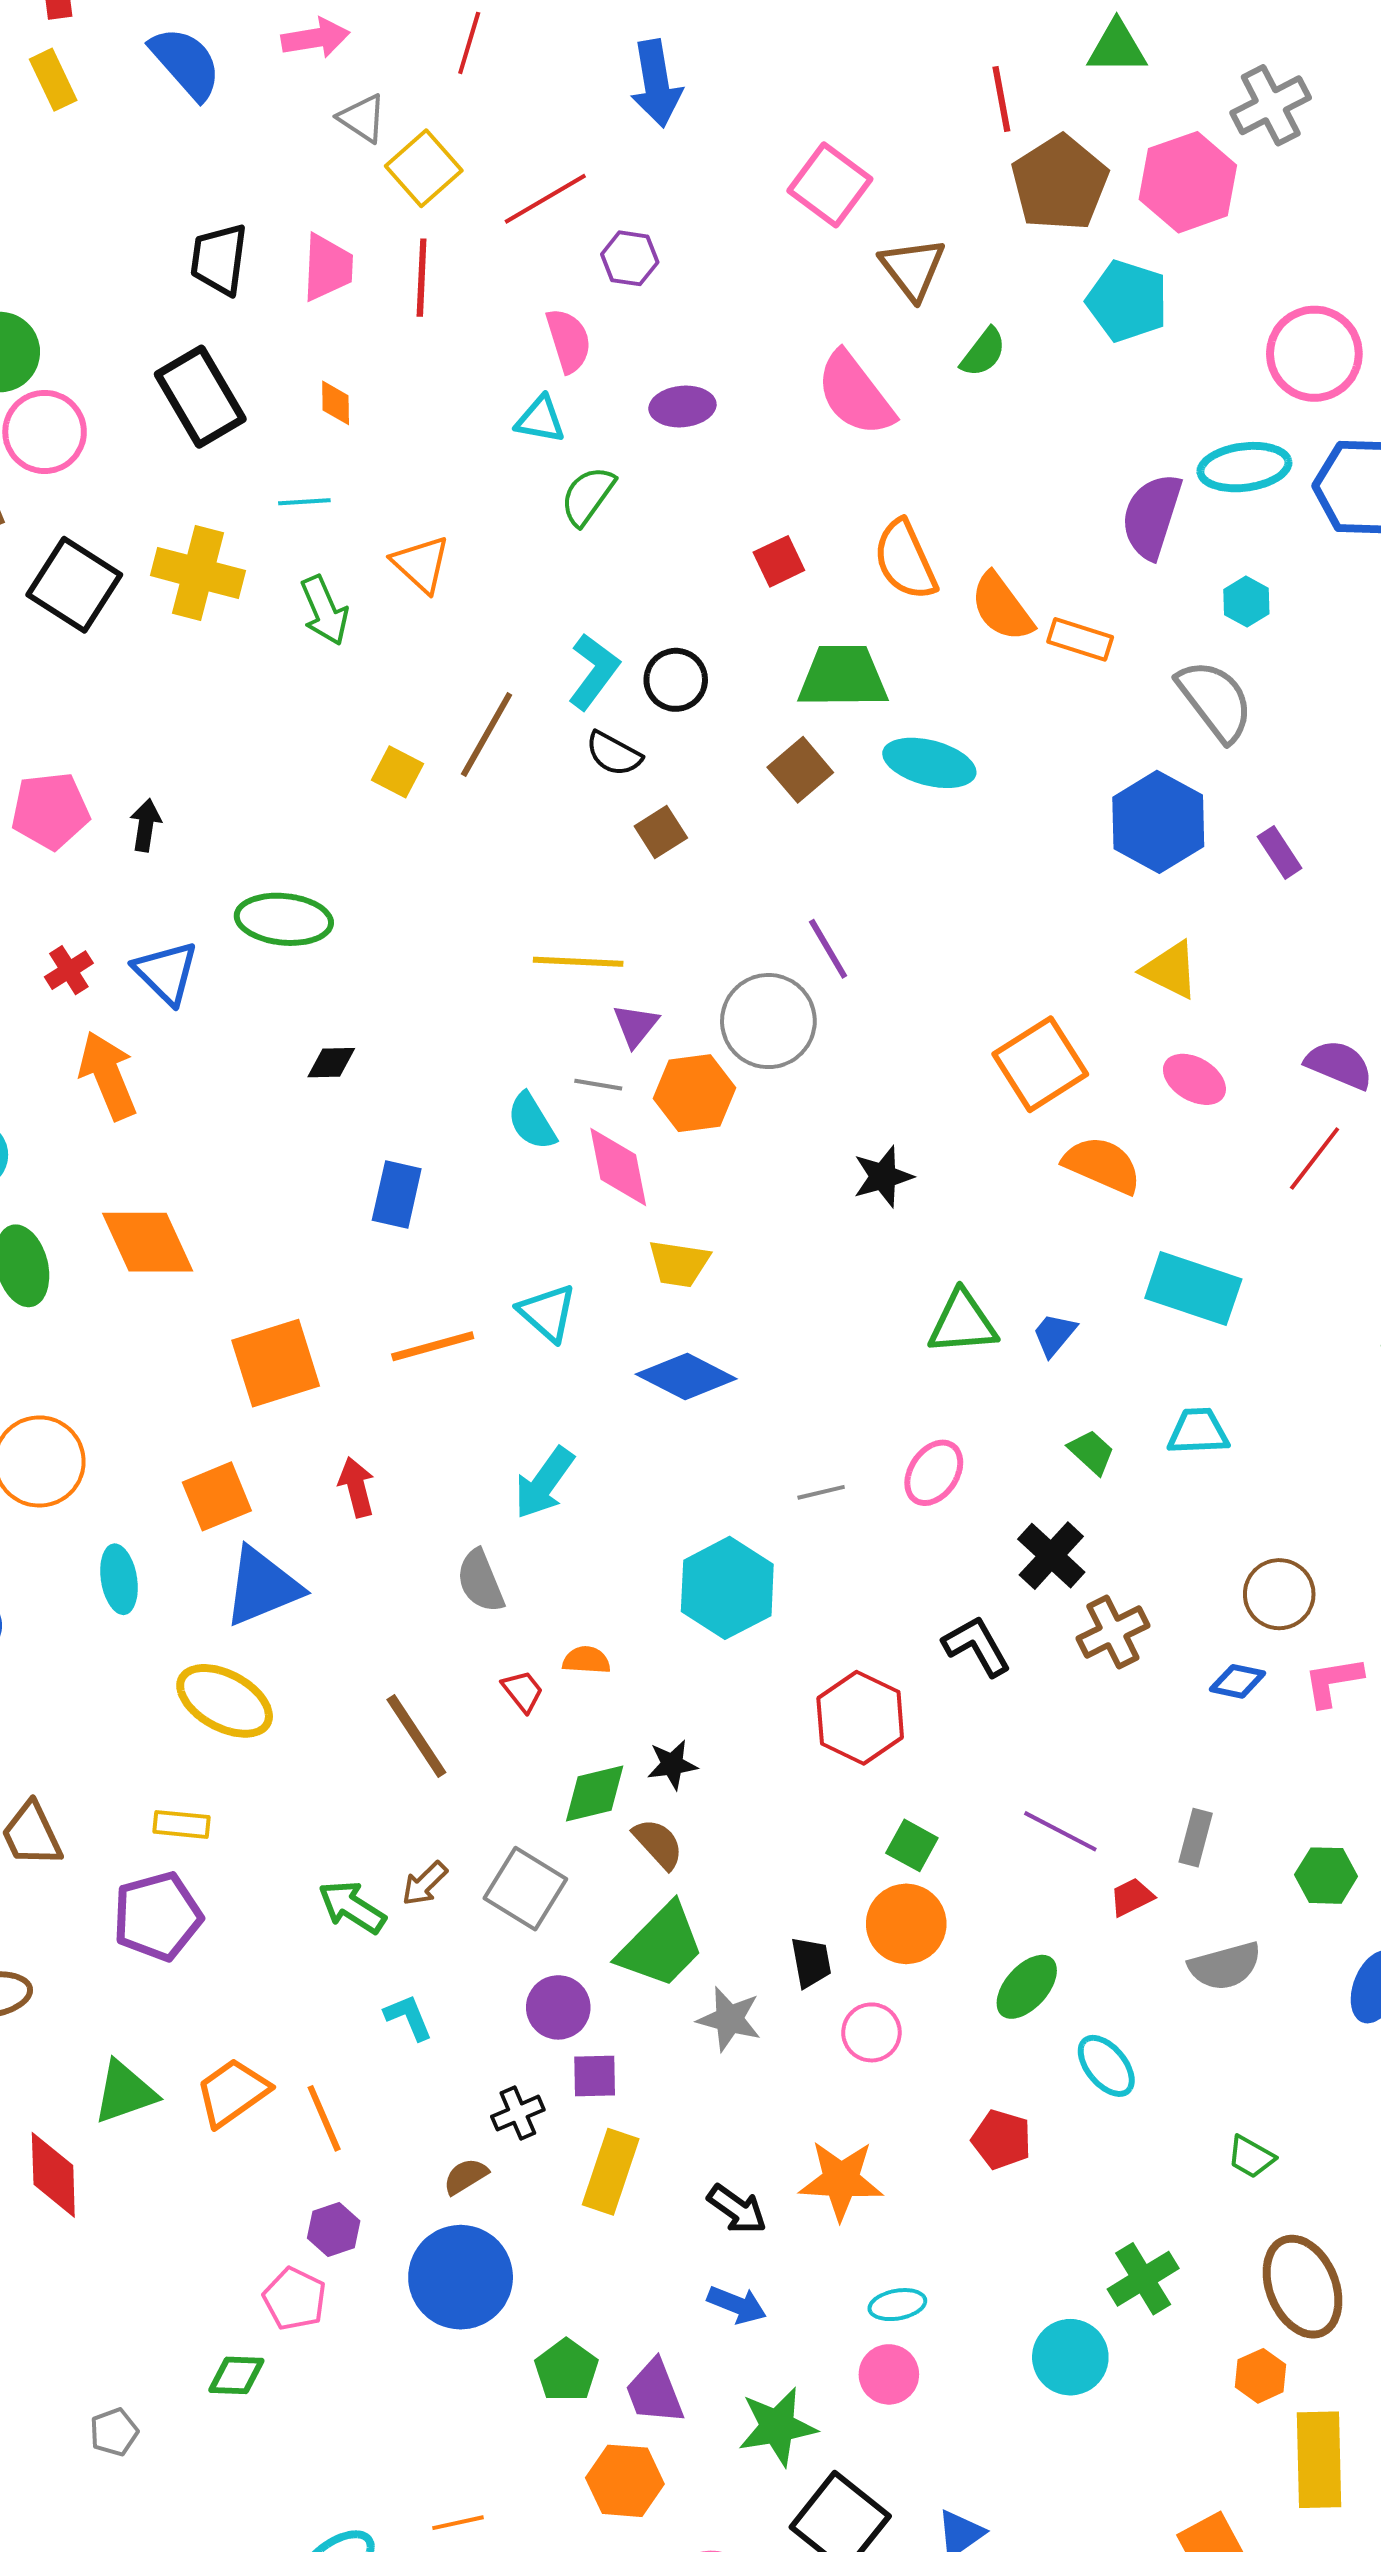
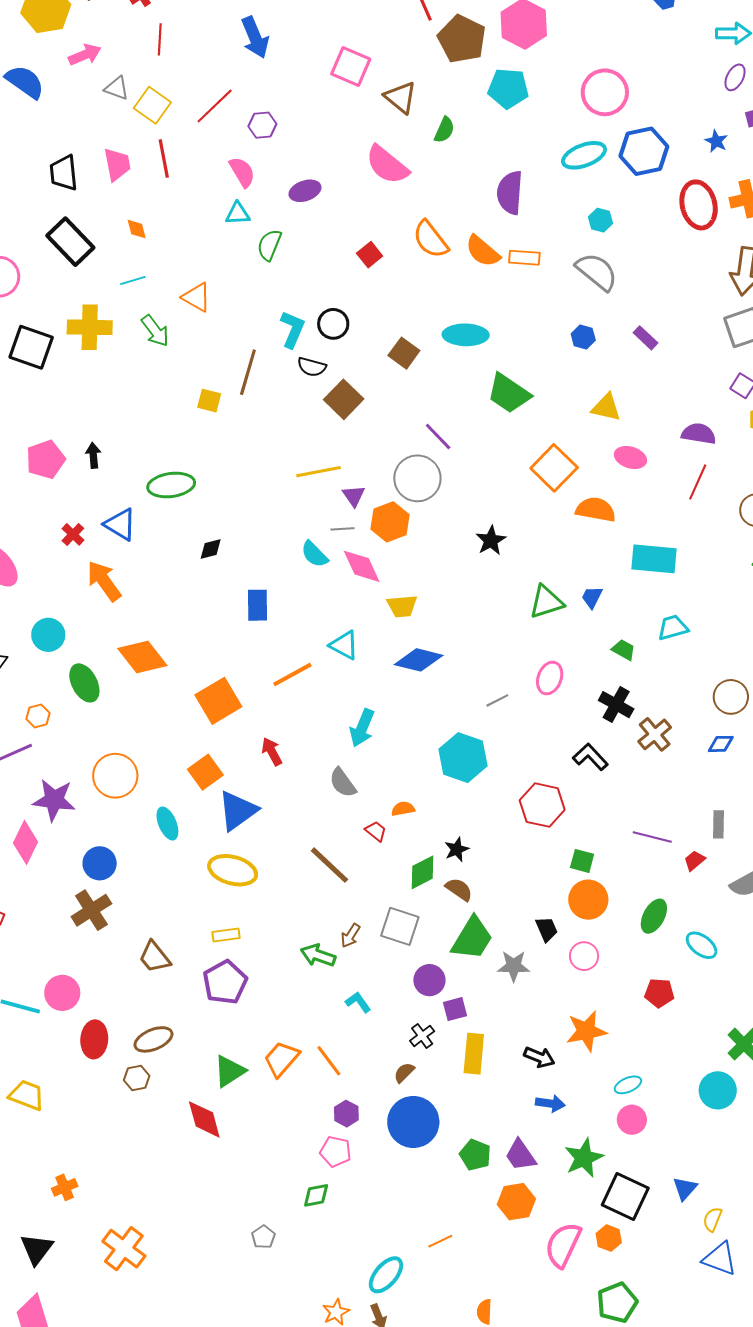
purple semicircle: (1152, 516) -> (510, 193), moved
green trapezoid: (843, 677) -> (509, 393), moved, turned -132
blue hexagon: (1158, 822) -> (583, 337), size x0.5
brown square: (661, 832) -> (344, 399), size x1.5

